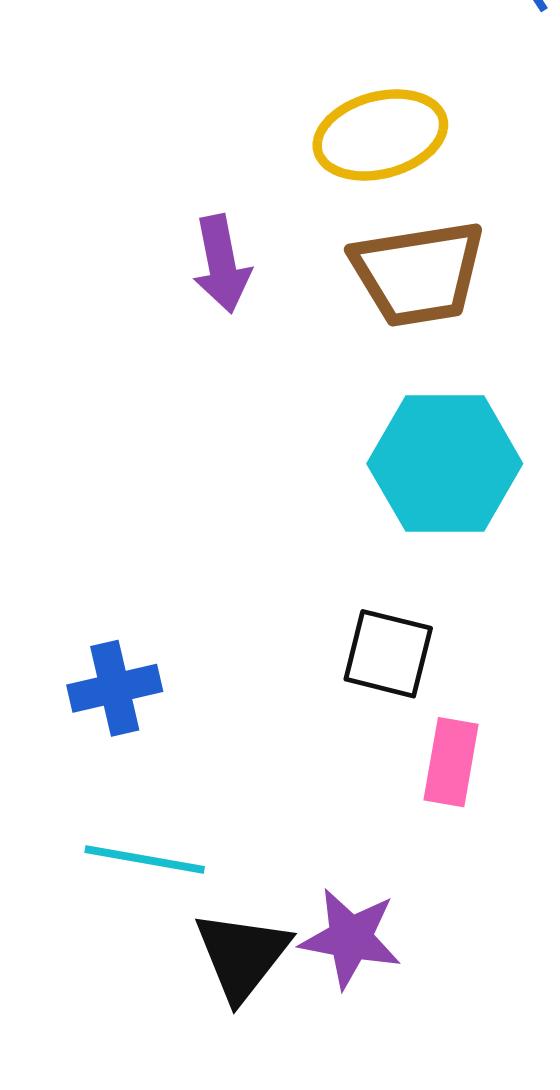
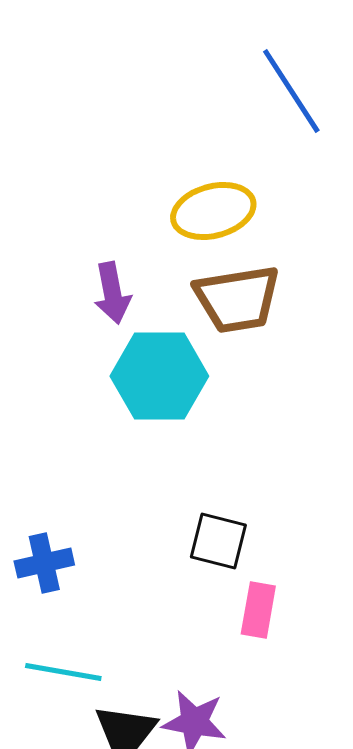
cyan hexagon: (445, 464) -> (159, 376), moved

